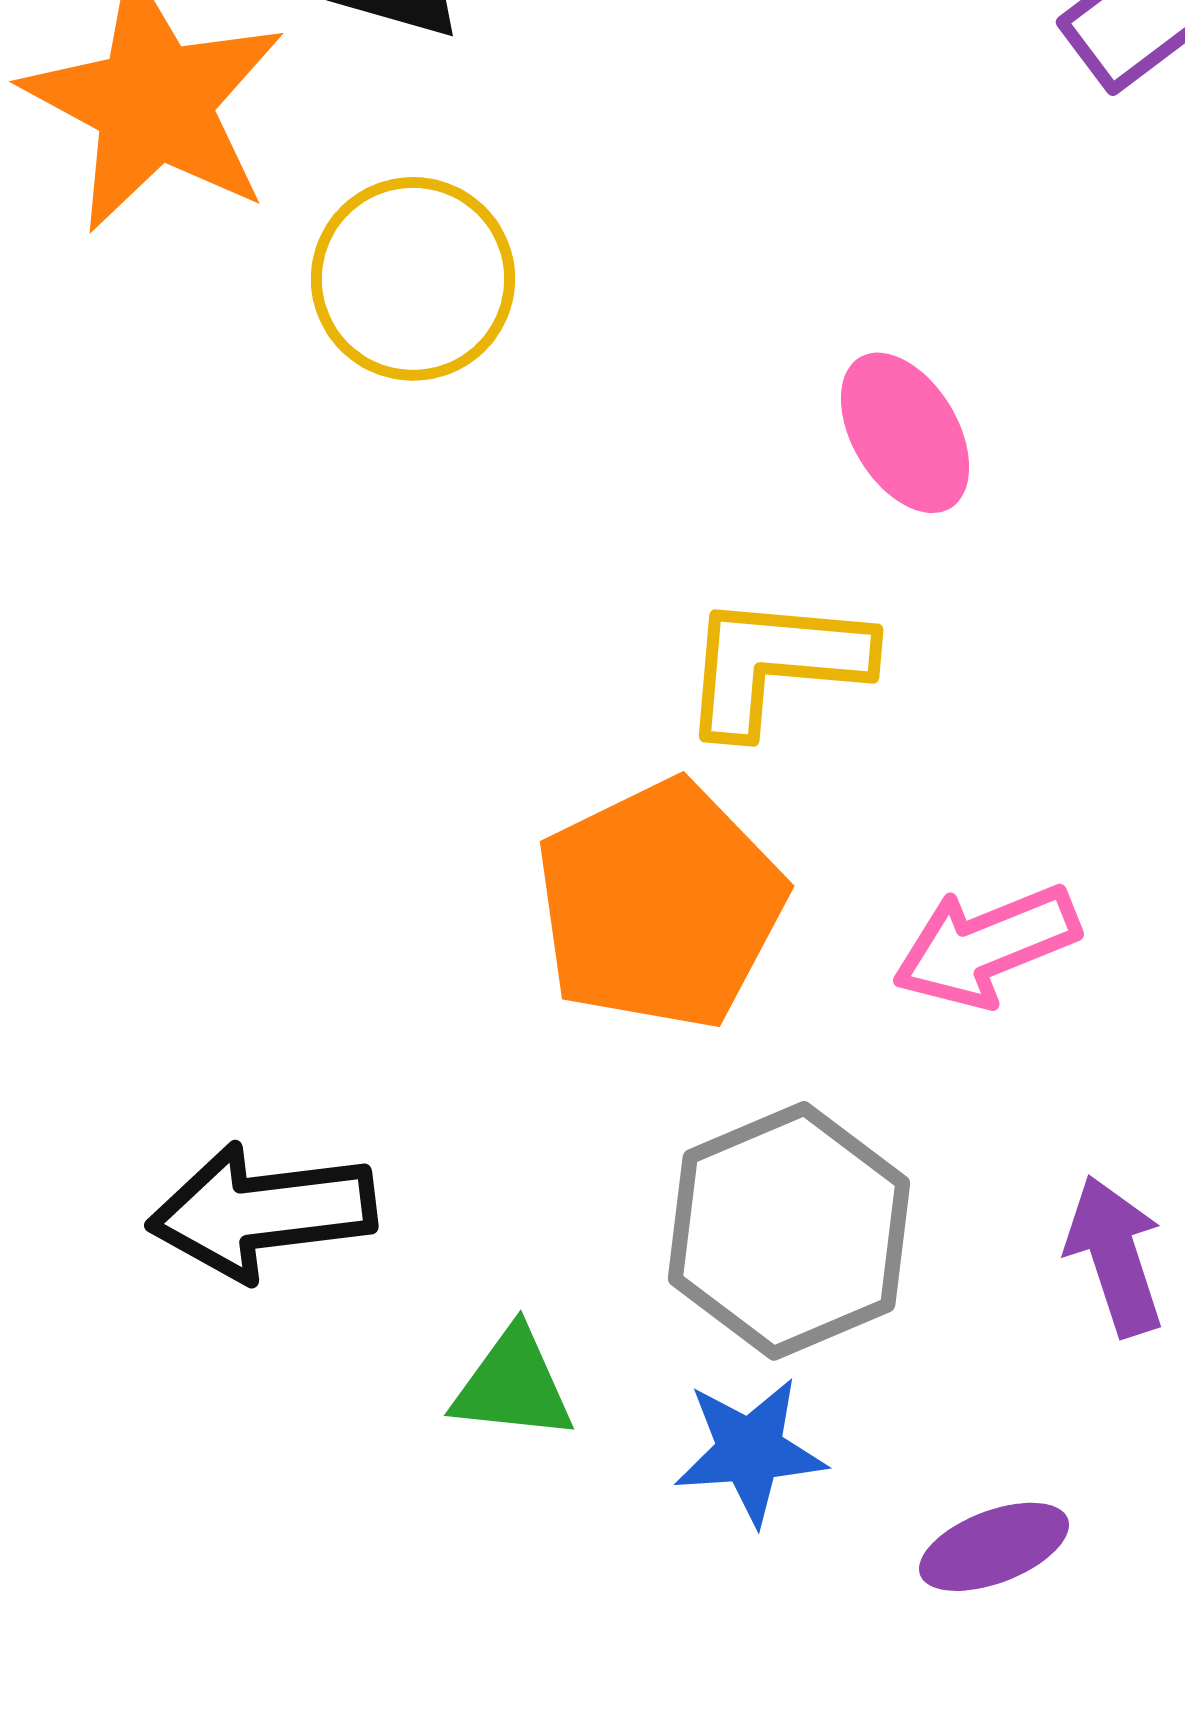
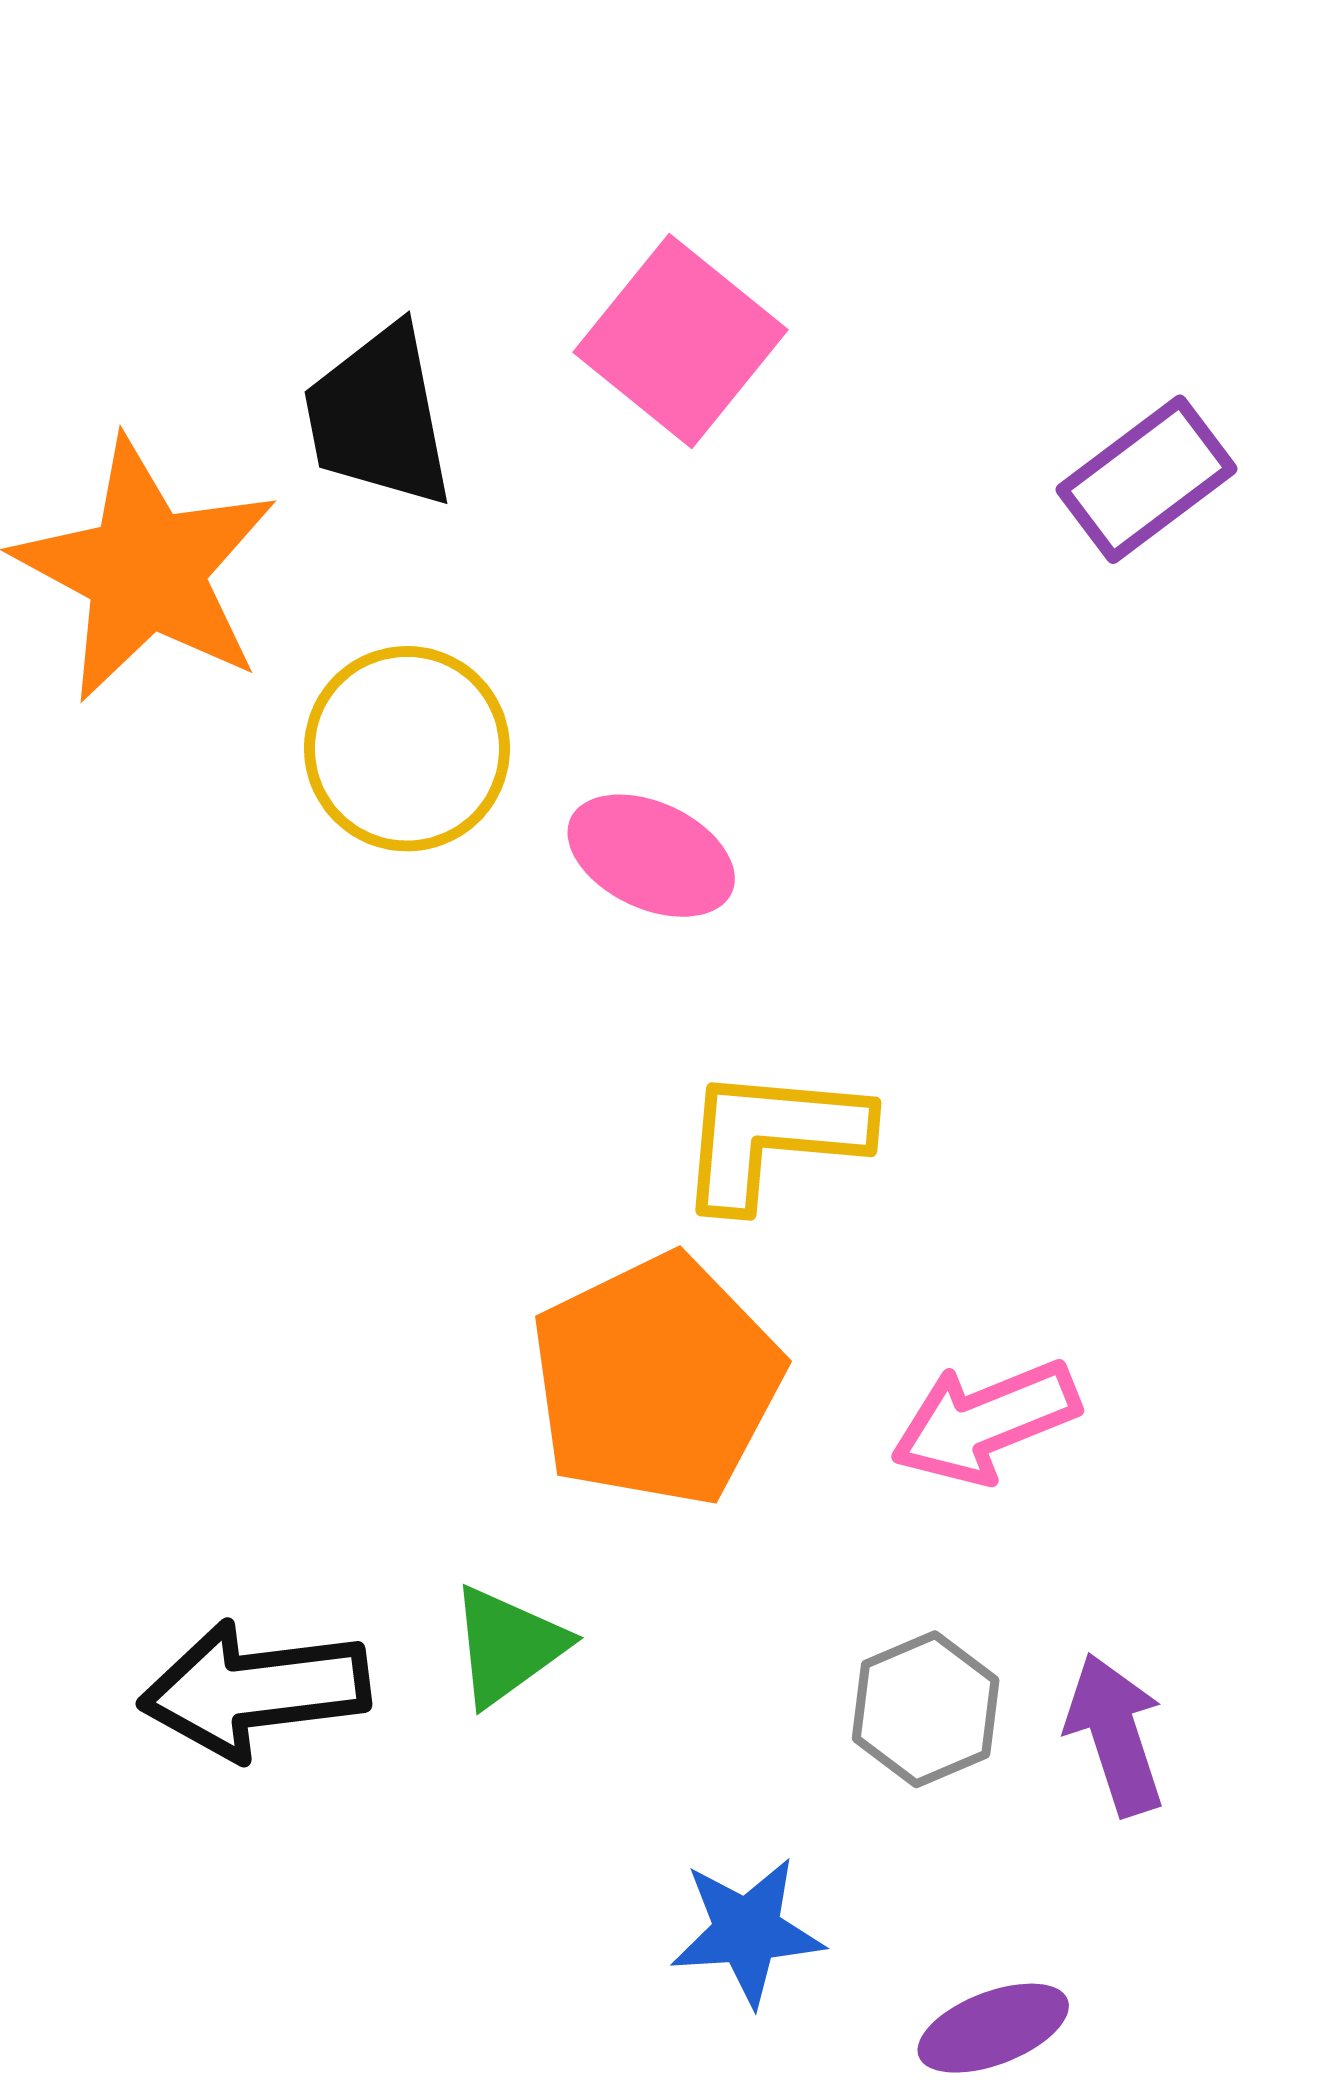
pink ellipse: (905, 433) -> (651, 856), moved, turned -34
gray hexagon: (789, 1231) -> (926, 1709), moved, size x0.6
green triangle: (513, 1385) -> (508, 1646), moved, turned -42

